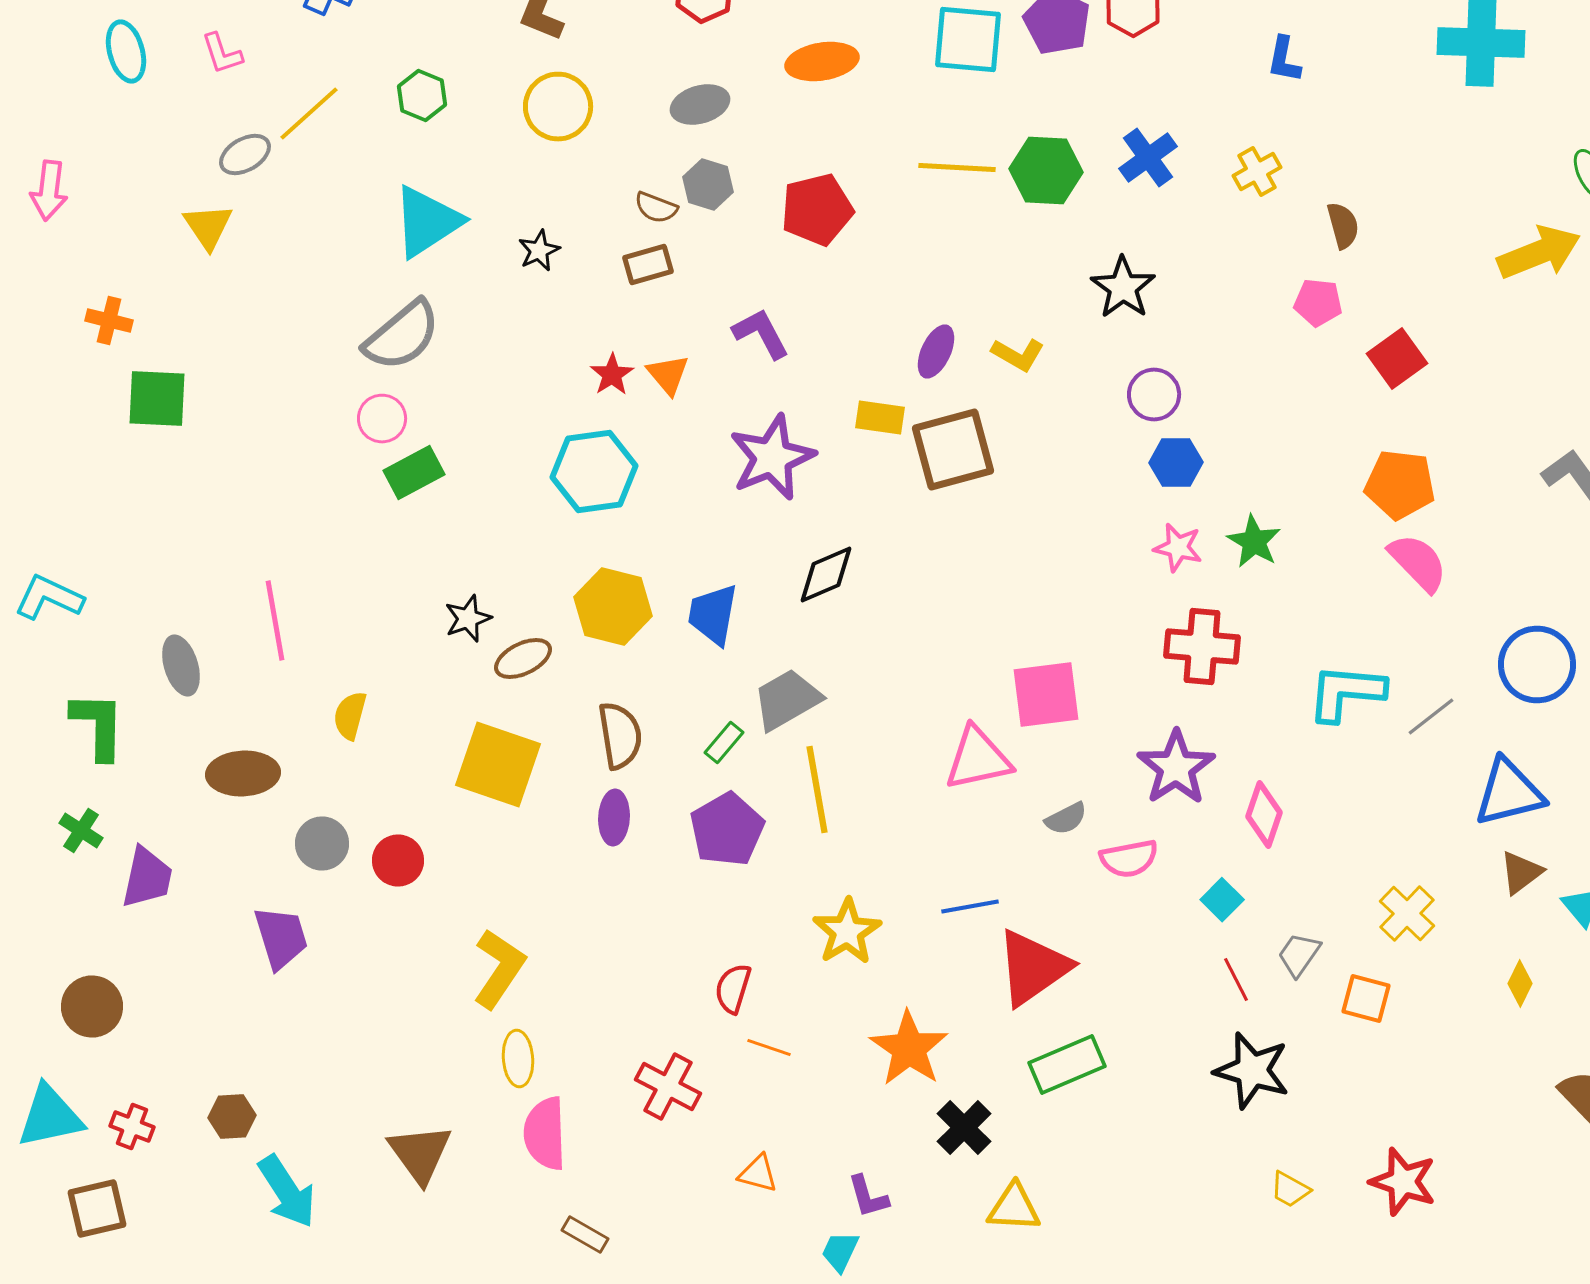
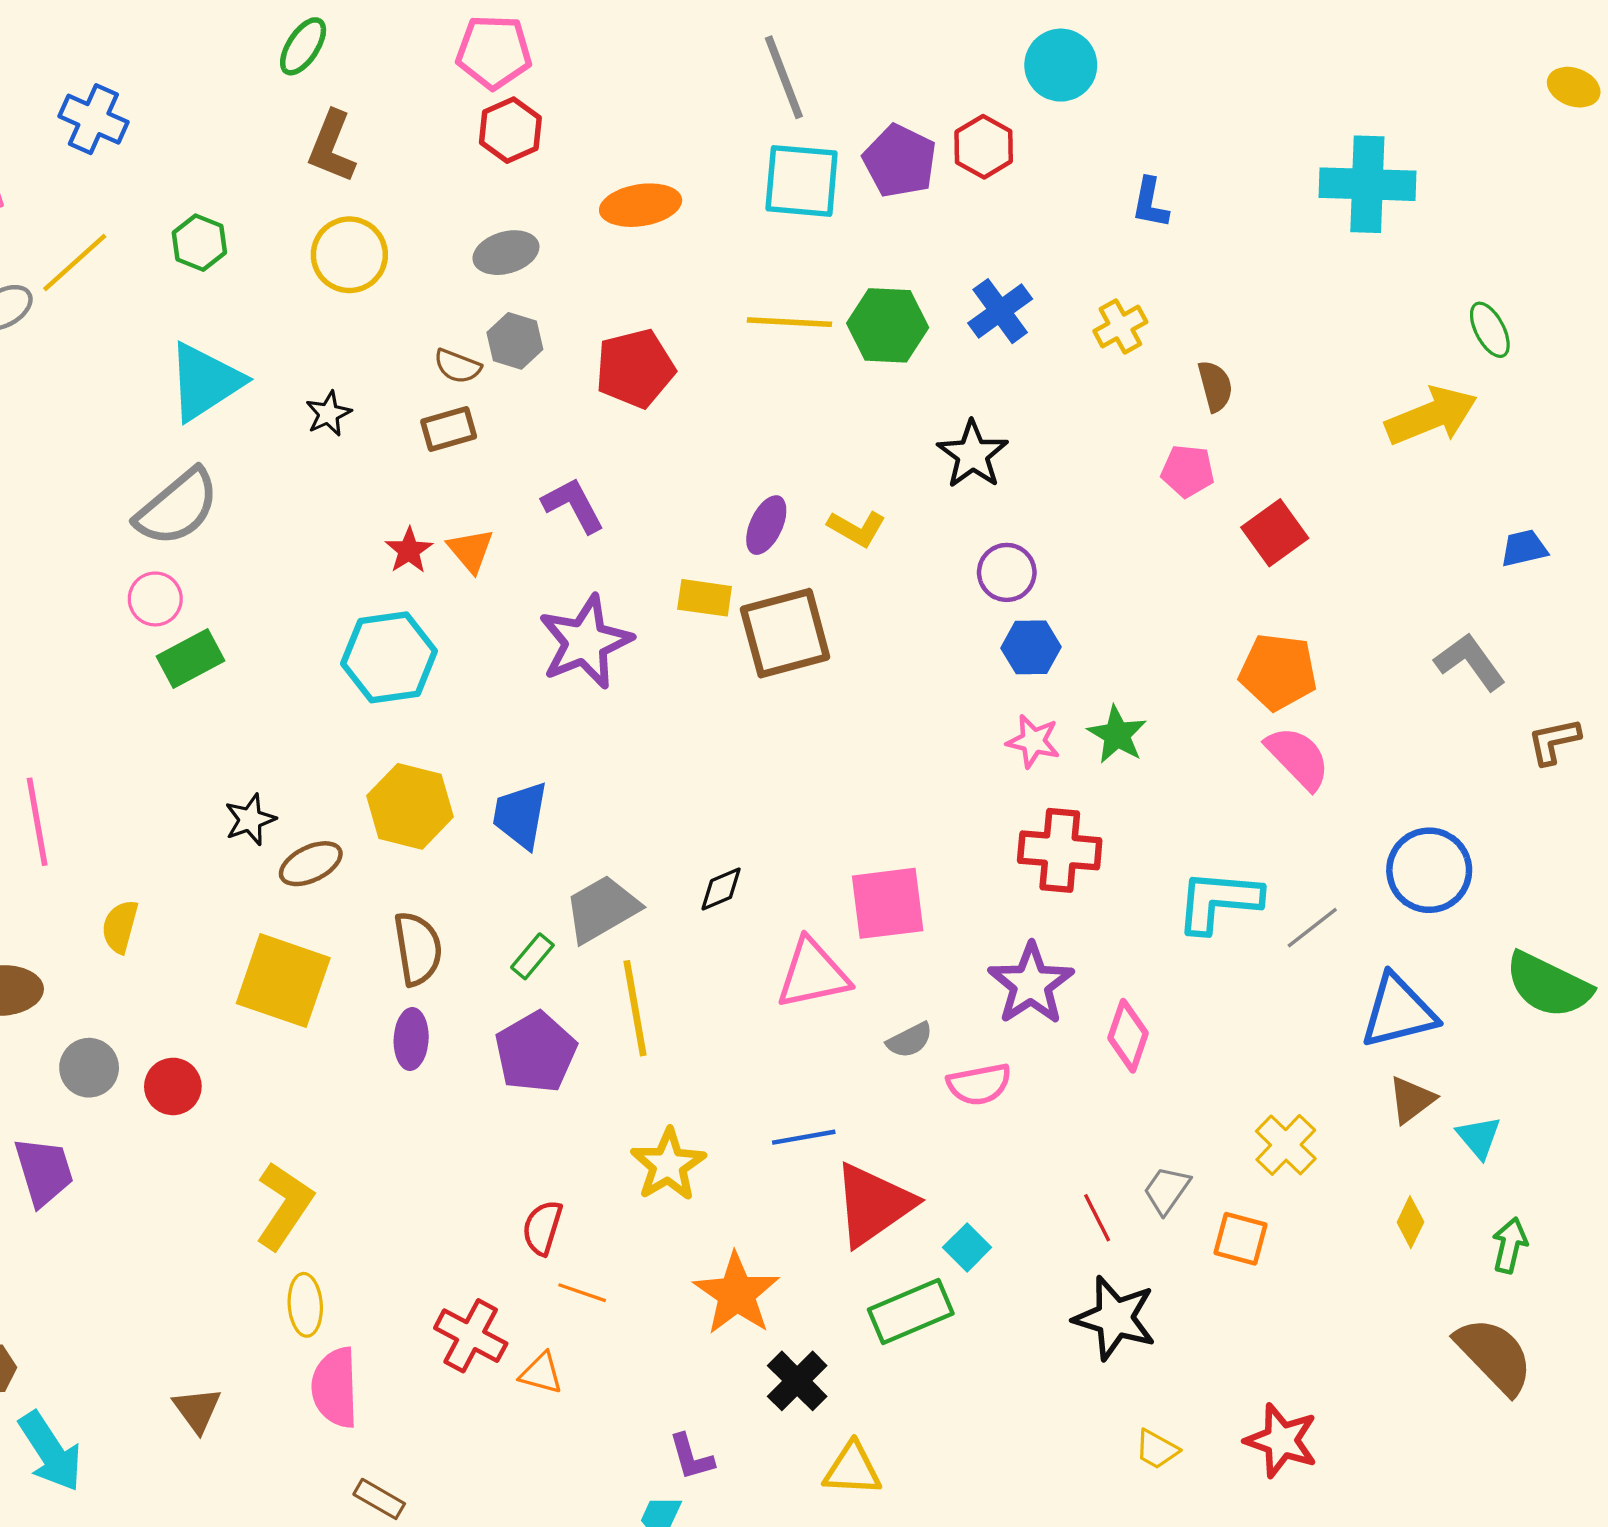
black diamond: (826, 574) -> (721, 889), moved, size x0.7
cyan square: (1222, 900) -> (967, 1247), moved
brown triangle: (420, 1154) -> (197, 1410), size x0.7
orange triangle: (758, 1174) -> (541, 1373), moved

